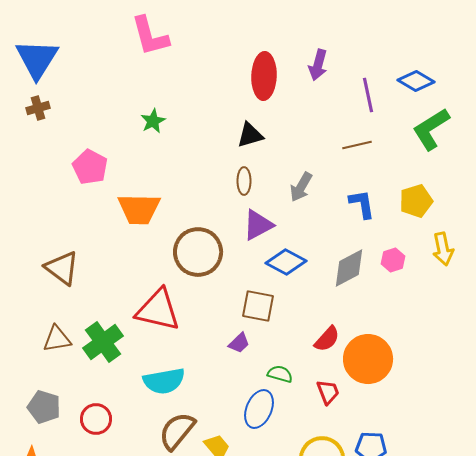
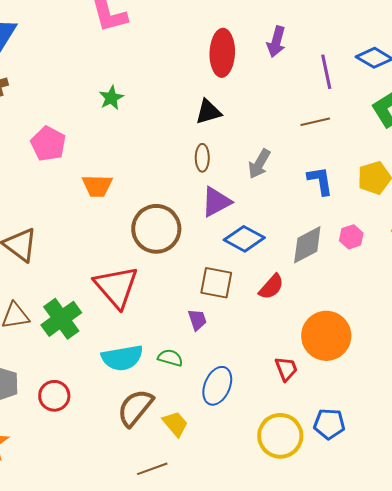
orange trapezoid: (139, 209) -> (97, 186), size x0.7
red triangle: (158, 310) -> (116, 287), turned 36
red semicircle: (327, 339) -> (271, 287), moved
purple trapezoid: (239, 343) -> (197, 320), turned -65
green semicircle: (280, 374) -> (170, 358), moved

